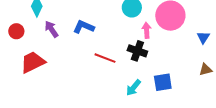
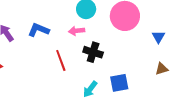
pink arrow: (147, 30) -> (77, 31), moved, turned -91
red line: (105, 58) -> (61, 60), turned 50

